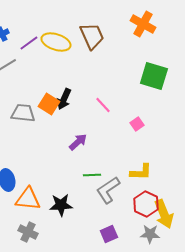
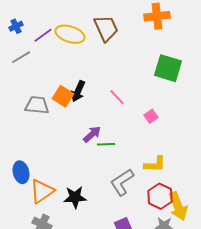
orange cross: (143, 24) -> (157, 16), turned -35
green line: (92, 175) -> (106, 144), moved
orange triangle: (28, 199) -> (42, 191), turned -40

